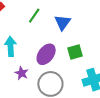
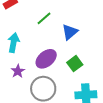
green square: (75, 52) -> (75, 64), turned -35

